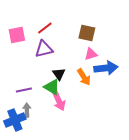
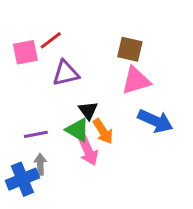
red line: (45, 28) -> (51, 40), moved
pink triangle: (91, 54) -> (136, 81), size x1.5
blue arrow: (106, 68) -> (155, 121), moved, turned 30
orange arrow: (84, 77) -> (103, 131), moved

